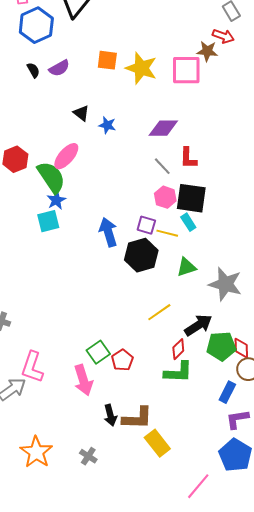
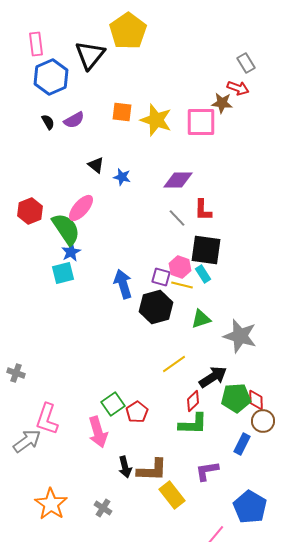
pink hexagon: (165, 197) -> (180, 267), moved
purple L-shape: (237, 419) -> (207, 471), moved

